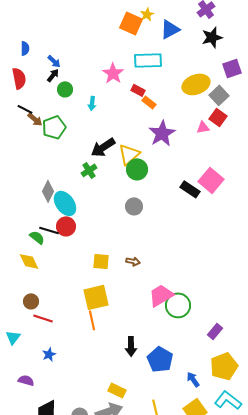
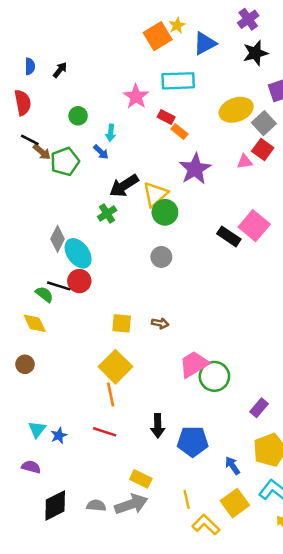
orange square: (131, 23) -> (158, 36), turned 35
blue arrow: (54, 61) -> (101, 152), moved
black arrow: (53, 75) -> (60, 70), moved
yellow square: (96, 297) -> (115, 367), turned -32
brown circle: (31, 301) -> (25, 364), moved
red line: (43, 318) -> (105, 432), moved
cyan triangle: (13, 337) -> (37, 429), moved
blue pentagon: (160, 359) -> (193, 442), turned -30

